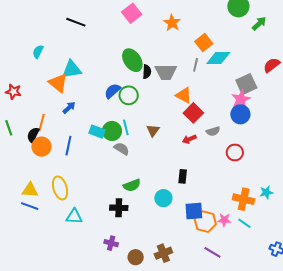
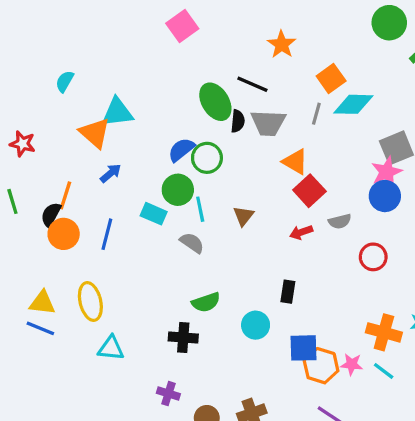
pink square: (132, 13) -> (182, 26), moved
black line: (76, 22) -> (252, 84), moved
green circle: (112, 131) -> (178, 190), moved

